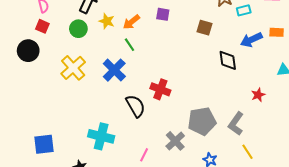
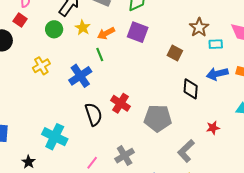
purple square: (163, 14) -> (138, 32), size x1.5
yellow cross: (73, 68) -> (41, 66), size x0.7
gray pentagon: (202, 121) -> (158, 118), moved

